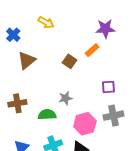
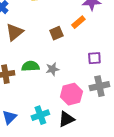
brown square: (70, 61) -> (56, 33), turned 32
green semicircle: (47, 115) -> (30, 66), moved

